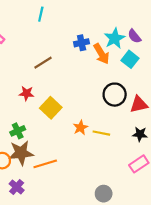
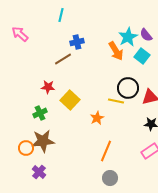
blue cross: (82, 43) -> (77, 42), moved
green cross: (18, 131) -> (40, 113), moved
yellow line: (101, 133) -> (116, 101), moved
orange line: (45, 164) -> (106, 151), moved, turned -50
gray circle: (104, 194) -> (110, 178), moved

